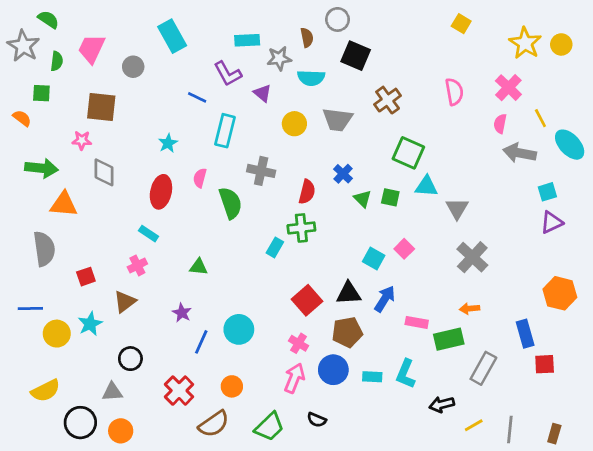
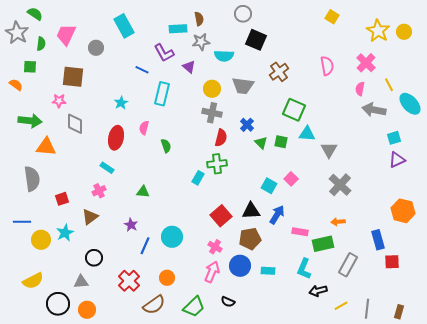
brown semicircle: (307, 38) -> (199, 19), moved
gray cross: (261, 171) -> (212, 113), moved
green semicircle: (230, 203) -> (166, 146), size x0.6
cyan L-shape: (406, 374) -> (304, 269), moved

